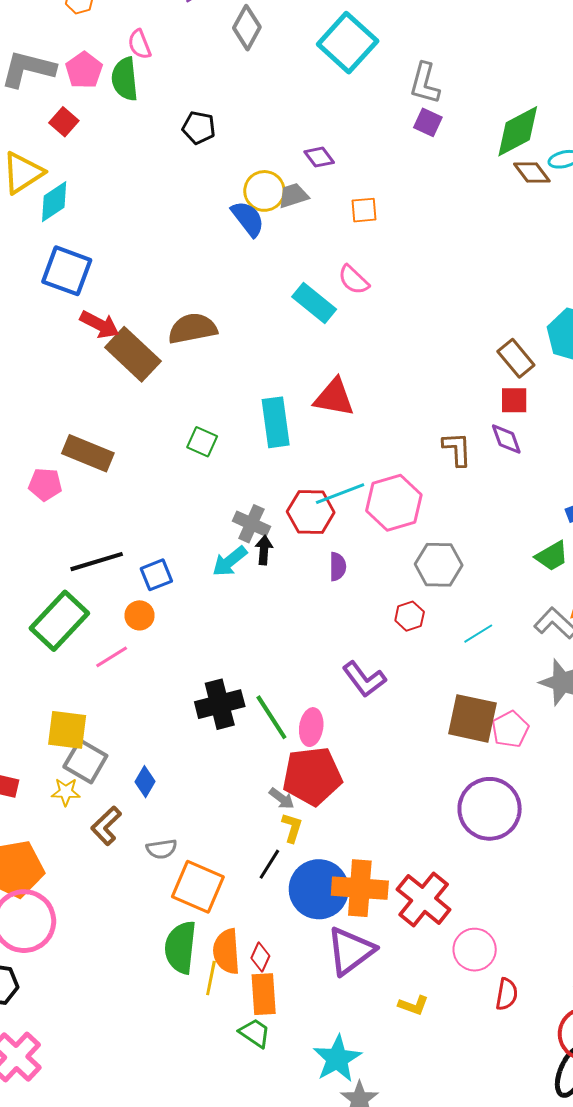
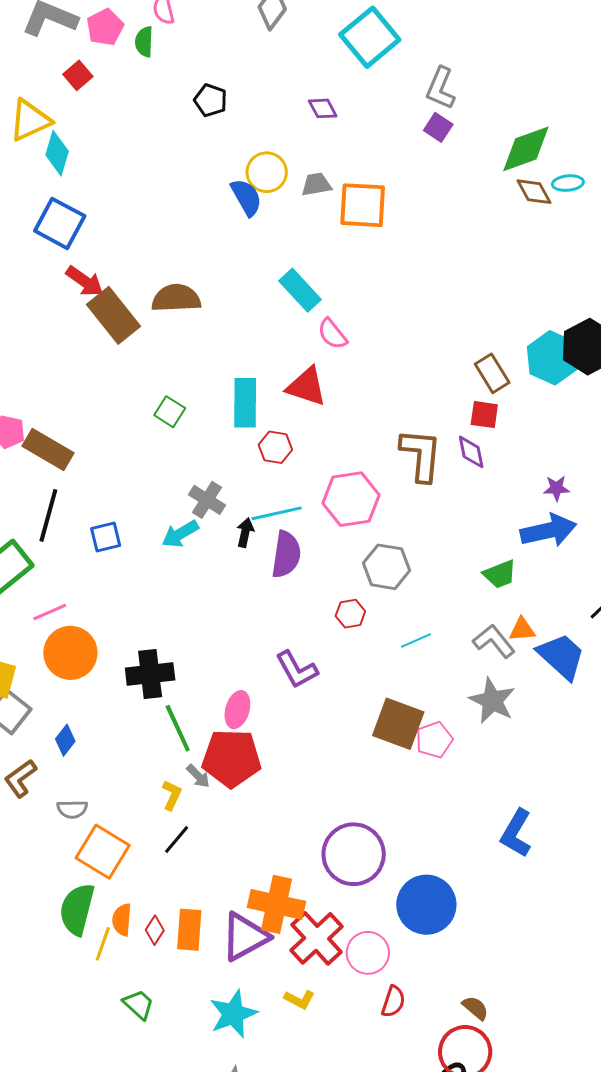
green semicircle: (125, 79) -> (144, 42), size x0.7
purple diamond: (319, 157) -> (323, 108), moved
gray trapezoid: (293, 196) -> (316, 184), moved
cyan diamond: (54, 202) -> (57, 153), turned -48
orange square: (364, 210) -> (363, 205), size x1.8
pink semicircle: (354, 280) -> (332, 334), moved
brown L-shape: (457, 449) -> (421, 455), size x1.5
brown rectangle: (88, 453) -> (48, 450), moved
cyan line: (340, 494) -> (277, 513), moved
red hexagon: (311, 512) -> (275, 447), moved, size x0.7
black arrow: (264, 550) -> (245, 532), moved
black line: (97, 562) -> (48, 515), turned -66
purple semicircle: (338, 567) -> (286, 554), size x1.6
orange circle: (140, 615) -> (70, 653), moved, size x1.8
green line: (271, 717) -> (178, 728), moved
purple circle: (490, 809) -> (354, 854), moved
yellow L-shape: (292, 828) -> (172, 795), moved
orange cross: (360, 888) -> (276, 904), moved
blue circle: (319, 889) -> (426, 905), moved
red cross: (424, 899) -> (317, 938), moved
orange semicircle: (226, 951) -> (122, 920), size x0.7
orange rectangle: (264, 994) -> (189, 930), moved
cyan star: (337, 1059) -> (233, 1014), moved

